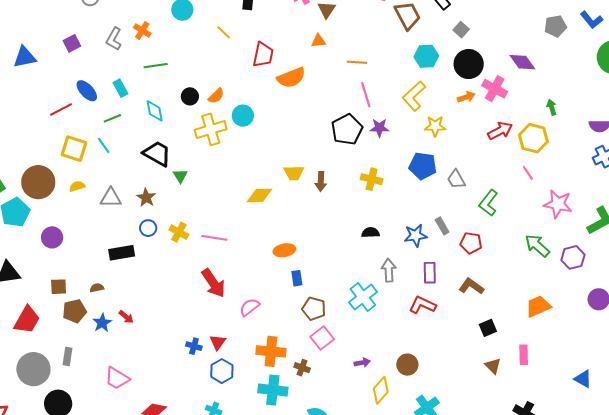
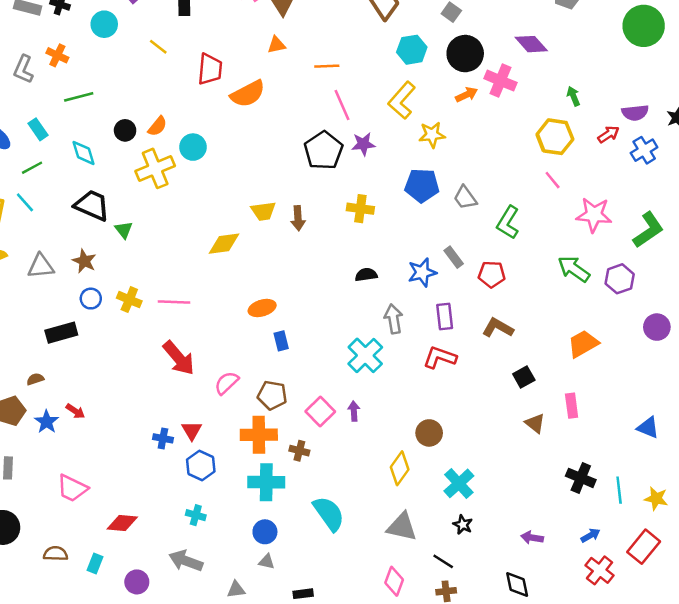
red arrow: (500, 131) -> (608, 134), moved, size x0.7
brown pentagon: (314, 309) -> (272, 395), moved
purple arrow: (362, 363) -> (354, 411), moved, turned -77

